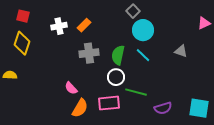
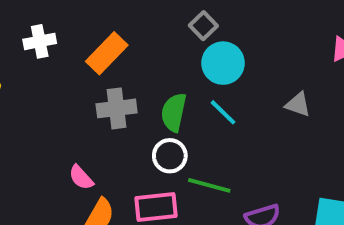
orange rectangle: (84, 25) -> (107, 53), size x1.5
white cross: (59, 26) -> (40, 41), moved

